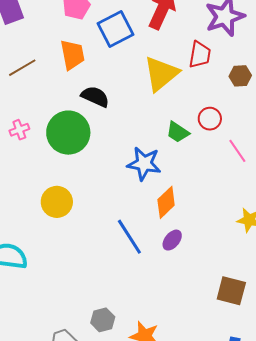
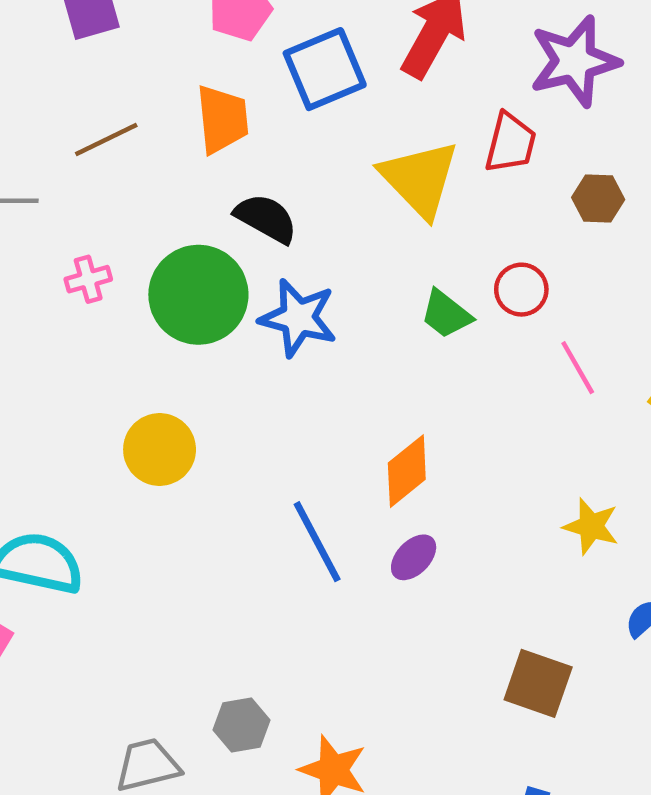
yellow triangle: (161, 74) -> (420, 179), turned -39
blue star: (144, 164) -> (298, 318), moved

